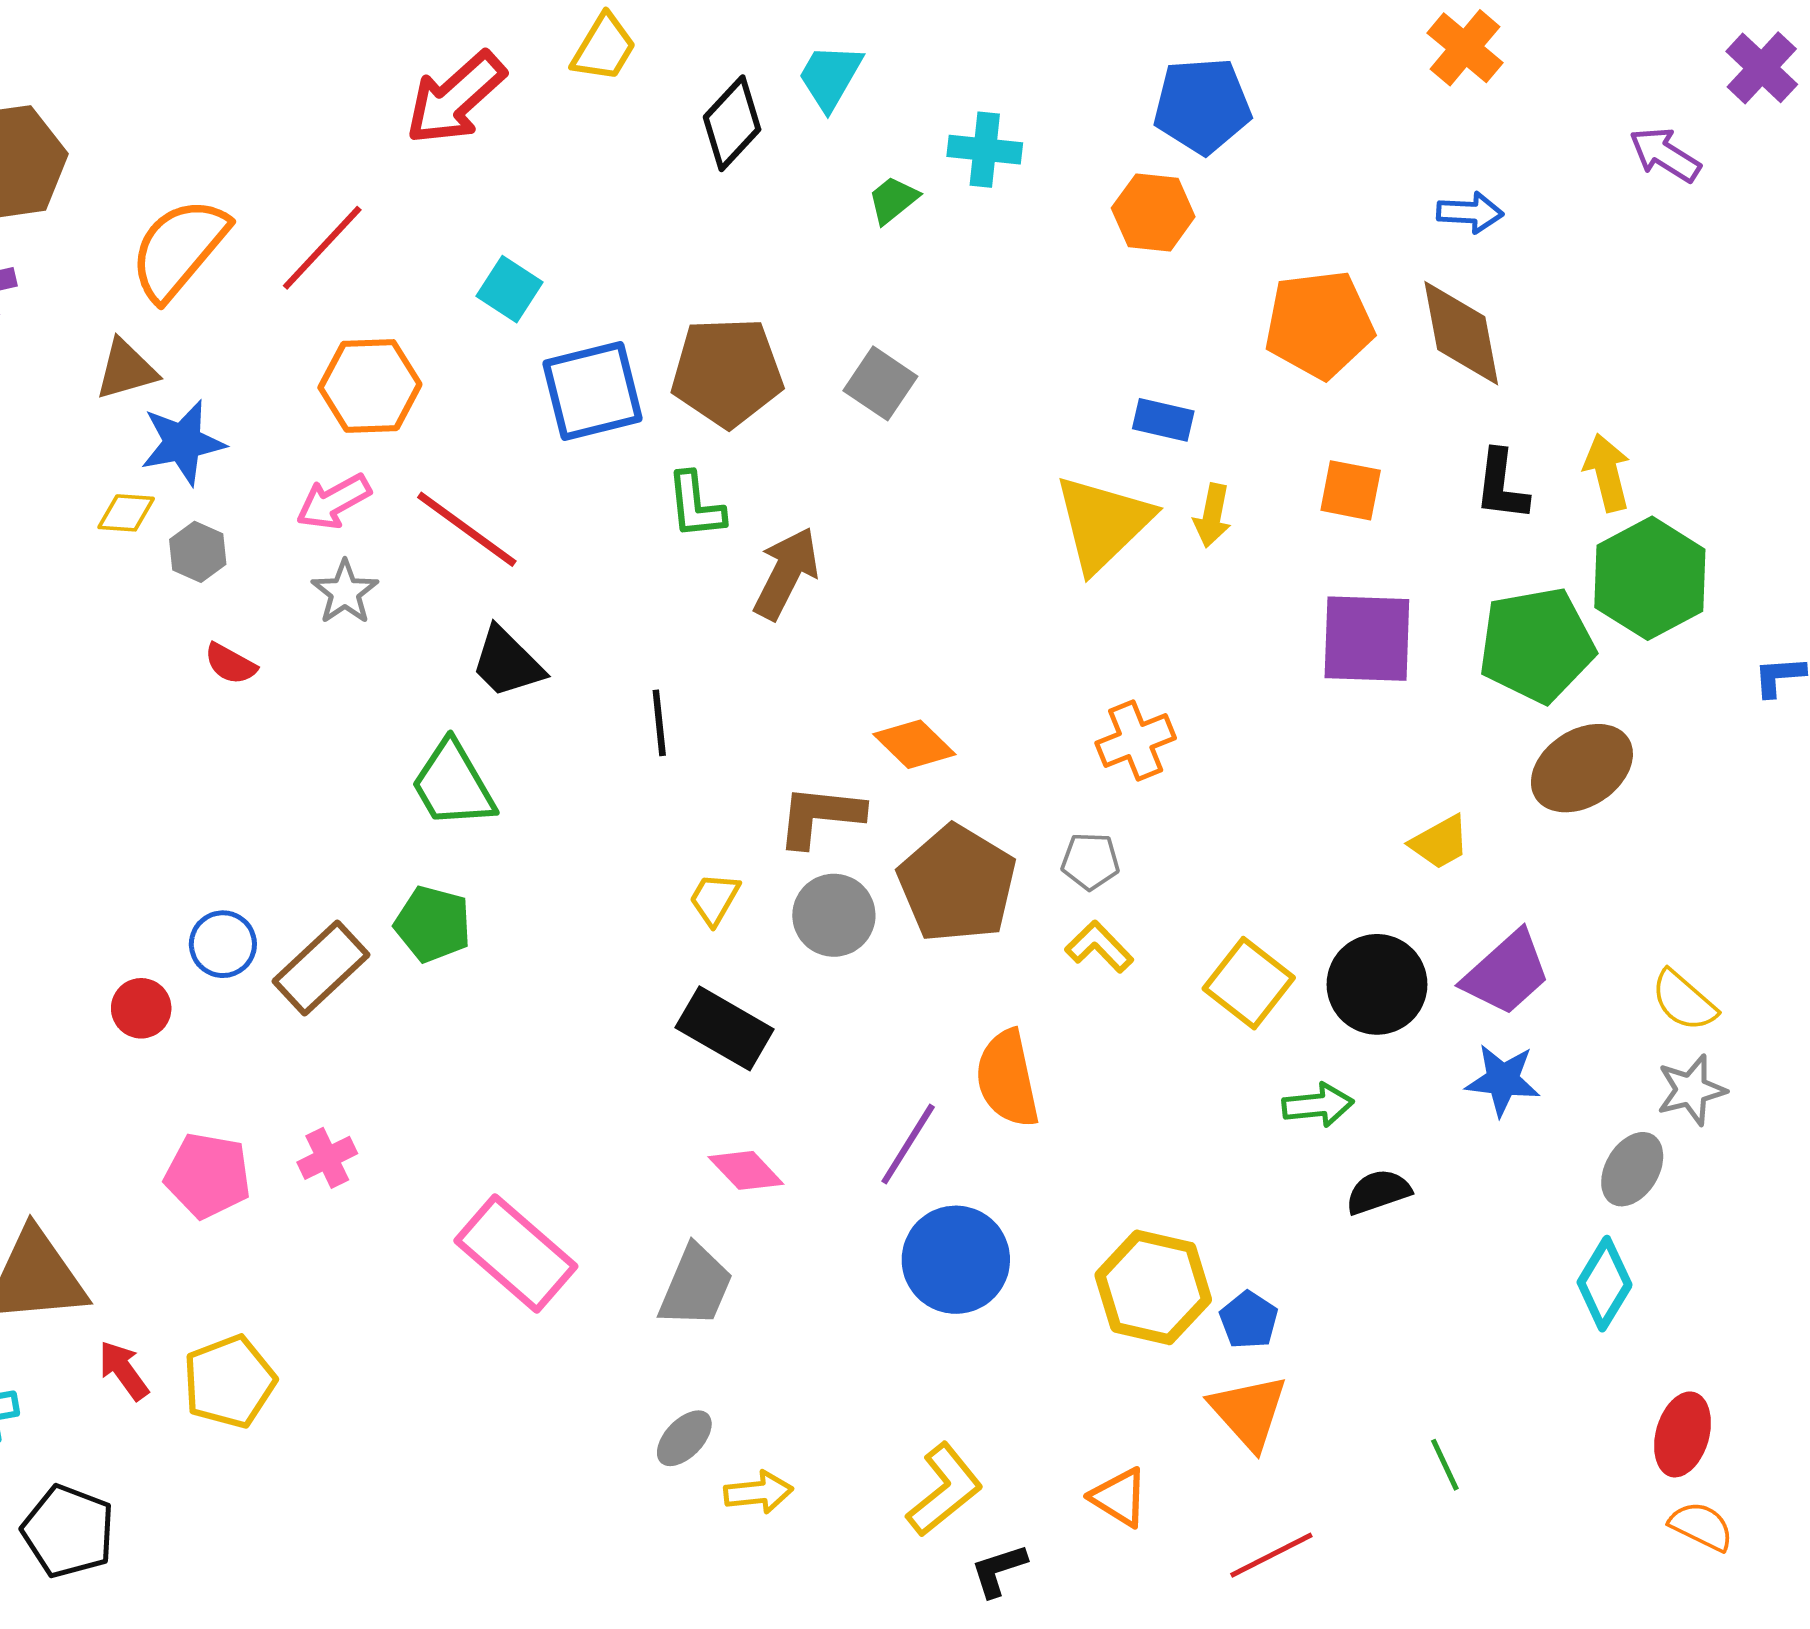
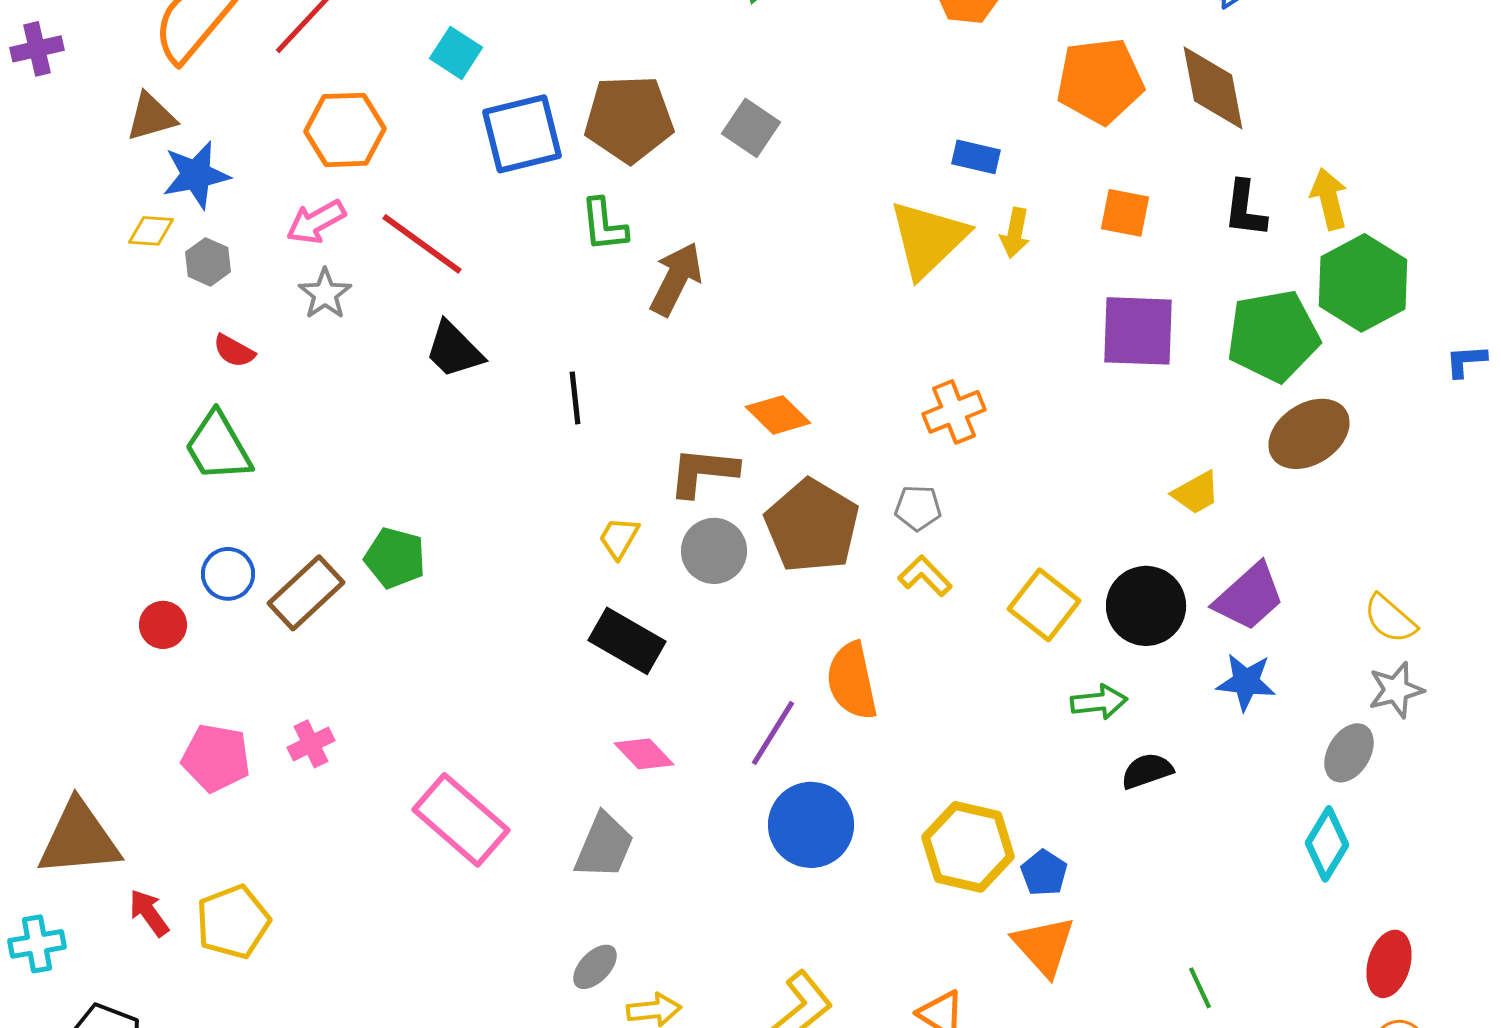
green trapezoid: (453, 784) -> (218, 447), moved

